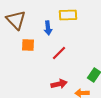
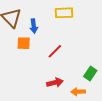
blue arrow: (48, 28) -> (34, 26), moved

